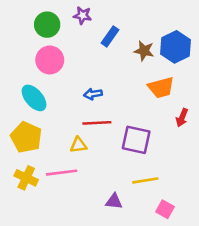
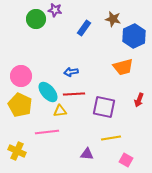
purple star: (82, 15) -> (55, 10), moved
brown star: (144, 51) -> (113, 19), moved
pink circle: (50, 60) -> (21, 76), moved
cyan ellipse: (34, 98) -> (48, 92), moved
red arrow: (182, 118) -> (139, 100), moved
yellow cross: (26, 178) -> (17, 151), moved

